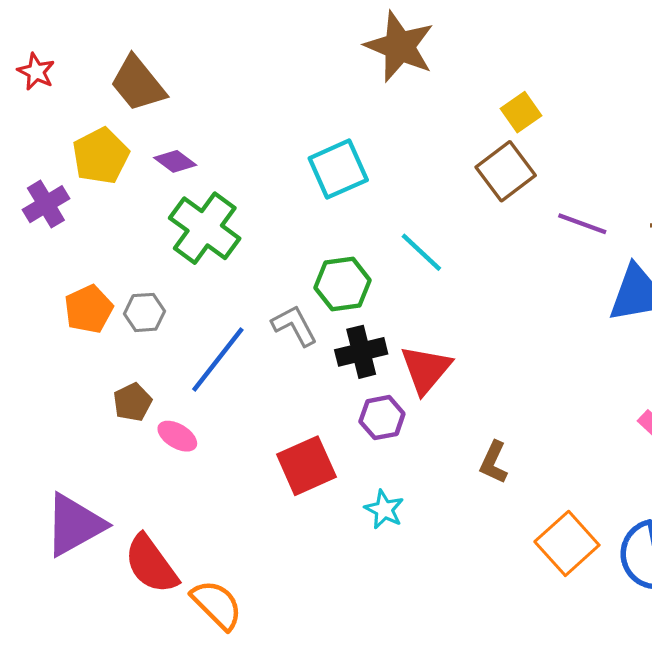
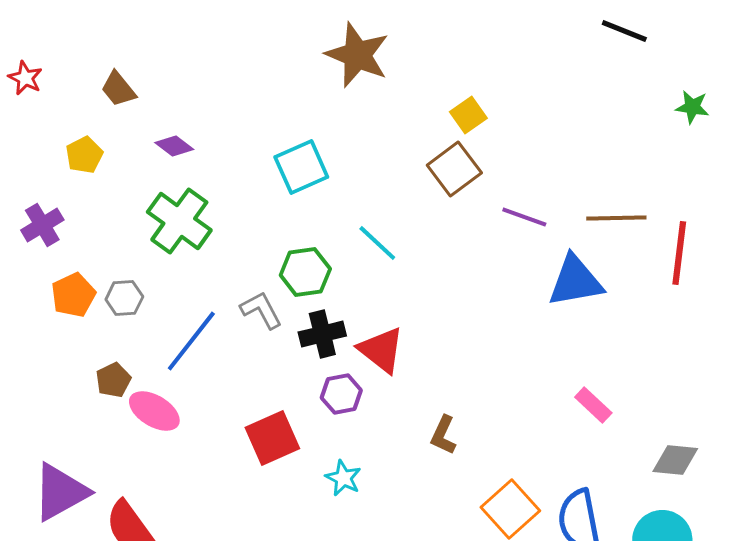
brown trapezoid: (138, 84) -> (118, 89), size x0.7
yellow pentagon: (101, 156) -> (84, 155), size x0.7
purple diamond: (175, 161) -> (174, 146), moved
purple cross: (46, 204) -> (42, 225), moved
red triangle: (426, 369) -> (381, 350), turned -32
pink ellipse: (177, 436) -> (154, 411), size x1.4

